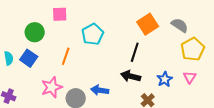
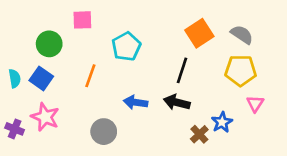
yellow pentagon: (193, 49) -> (241, 70), moved, turned 30
blue star: (165, 79) -> (222, 122), moved
pink star: (52, 87) -> (45, 117), moved, turned -30
blue arrow: (100, 90) -> (136, 102), moved

